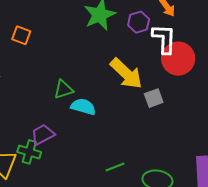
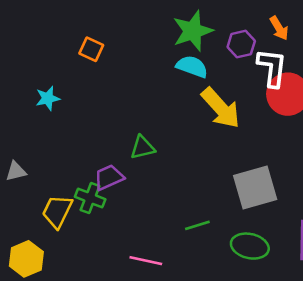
green triangle: (64, 89) -> (143, 148), moved
gray square: (154, 98) -> (255, 187), moved, size x1.8
cyan semicircle: (83, 107) -> (192, 67), moved

